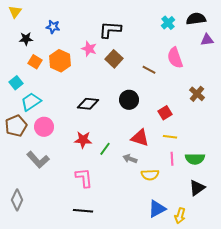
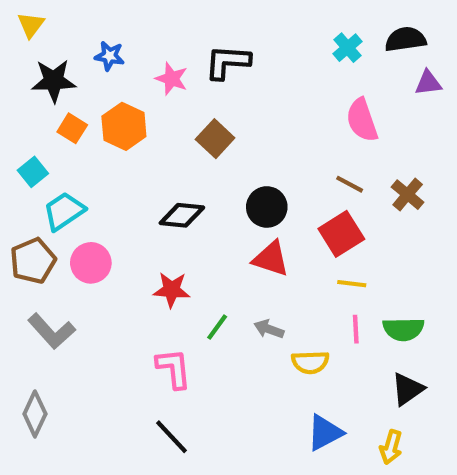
black star: (26, 39) -> (54, 81), size x1.5
pink star: (89, 49) -> (172, 79), moved
brown square: (114, 59) -> (215, 139), moved
brown line: (149, 70) -> (350, 184), moved
red square: (165, 113) -> (341, 234), size x1.5
red triangle: (140, 138) -> (271, 259), moved
green line: (105, 149) -> (217, 327), moved
gray L-shape: (38, 160) -> (52, 331), moved
black line: (83, 211) -> (172, 437), turned 42
yellow arrow: (180, 216) -> (391, 447), moved

